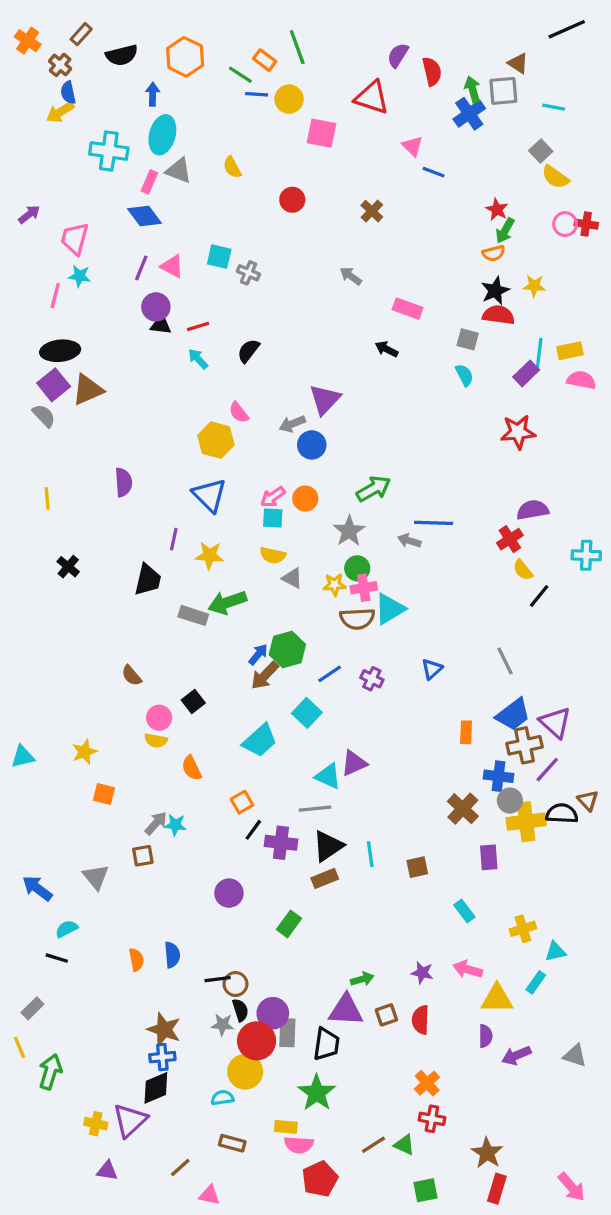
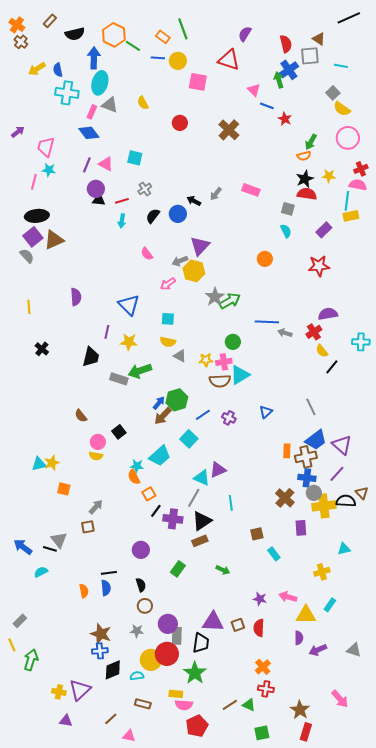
brown cross: (60, 65) -> (21, 42), moved
red semicircle: (432, 71) -> (286, 44), moved
green line: (240, 75) -> (133, 46), moved
green arrow: (473, 89) -> (279, 80), moved
blue semicircle: (68, 93) -> (58, 70), moved
blue arrow: (153, 94) -> (94, 58), size x1.5
red star: (497, 209) -> (285, 119), moved
brown cross: (372, 211) -> (229, 130), size x1.5
pink circle: (565, 224) -> (348, 138), size x1.5
red cross: (586, 224) -> (361, 169), moved, turned -32
gray cross: (248, 273) -> (145, 189), moved, turned 32
gray arrow: (351, 276) -> (216, 194), moved, turned -88
black arrow: (386, 349) -> (194, 201), moved
cyan line: (539, 354) -> (347, 201), moved
cyan arrow: (198, 359) -> (122, 221), turned -128
pink semicircle: (581, 380) -> (358, 185), moved
yellow hexagon: (216, 440) -> (194, 271), moved
blue circle: (312, 445) -> (178, 214), moved
pink arrow: (273, 497) -> (168, 284), moved
orange circle: (305, 499) -> (265, 259), moved
gray star: (349, 531) -> (215, 297), moved
gray arrow: (409, 541) -> (285, 333), moved
green circle: (357, 568) -> (233, 342), moved
brown cross: (524, 745) -> (306, 457), moved
cyan triangle: (23, 757) -> (39, 464), moved
orange semicircle: (192, 768) -> (134, 477), moved
gray line: (315, 809) -> (194, 498), turned -54
cyan star: (175, 825) -> (137, 466), moved
cyan line: (370, 854) -> (231, 503), moved
cyan rectangle: (464, 911) -> (274, 554), moved
cyan triangle: (555, 952) -> (344, 549), moved
black line: (57, 958) -> (50, 549), moved
black line: (218, 979) -> (109, 573), moved
green arrow: (362, 979) -> (223, 570), moved, turned 40
black semicircle: (240, 1010) -> (141, 585), moved
red circle: (257, 1041) -> (167, 654), moved
black diamond: (156, 1088) -> (113, 670), moved
pink arrow: (572, 1187) -> (340, 699), moved

